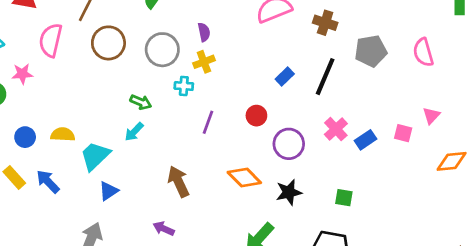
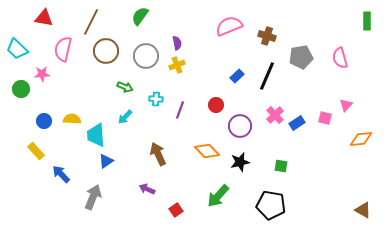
cyan cross: (184, 86) -> (156, 99), moved
green arrow: (141, 102) -> (125, 87), moved
cyan trapezoid: (95, 156) -> (96, 135), turned -50
blue arrow: (48, 181) -> (61, 174), moved

